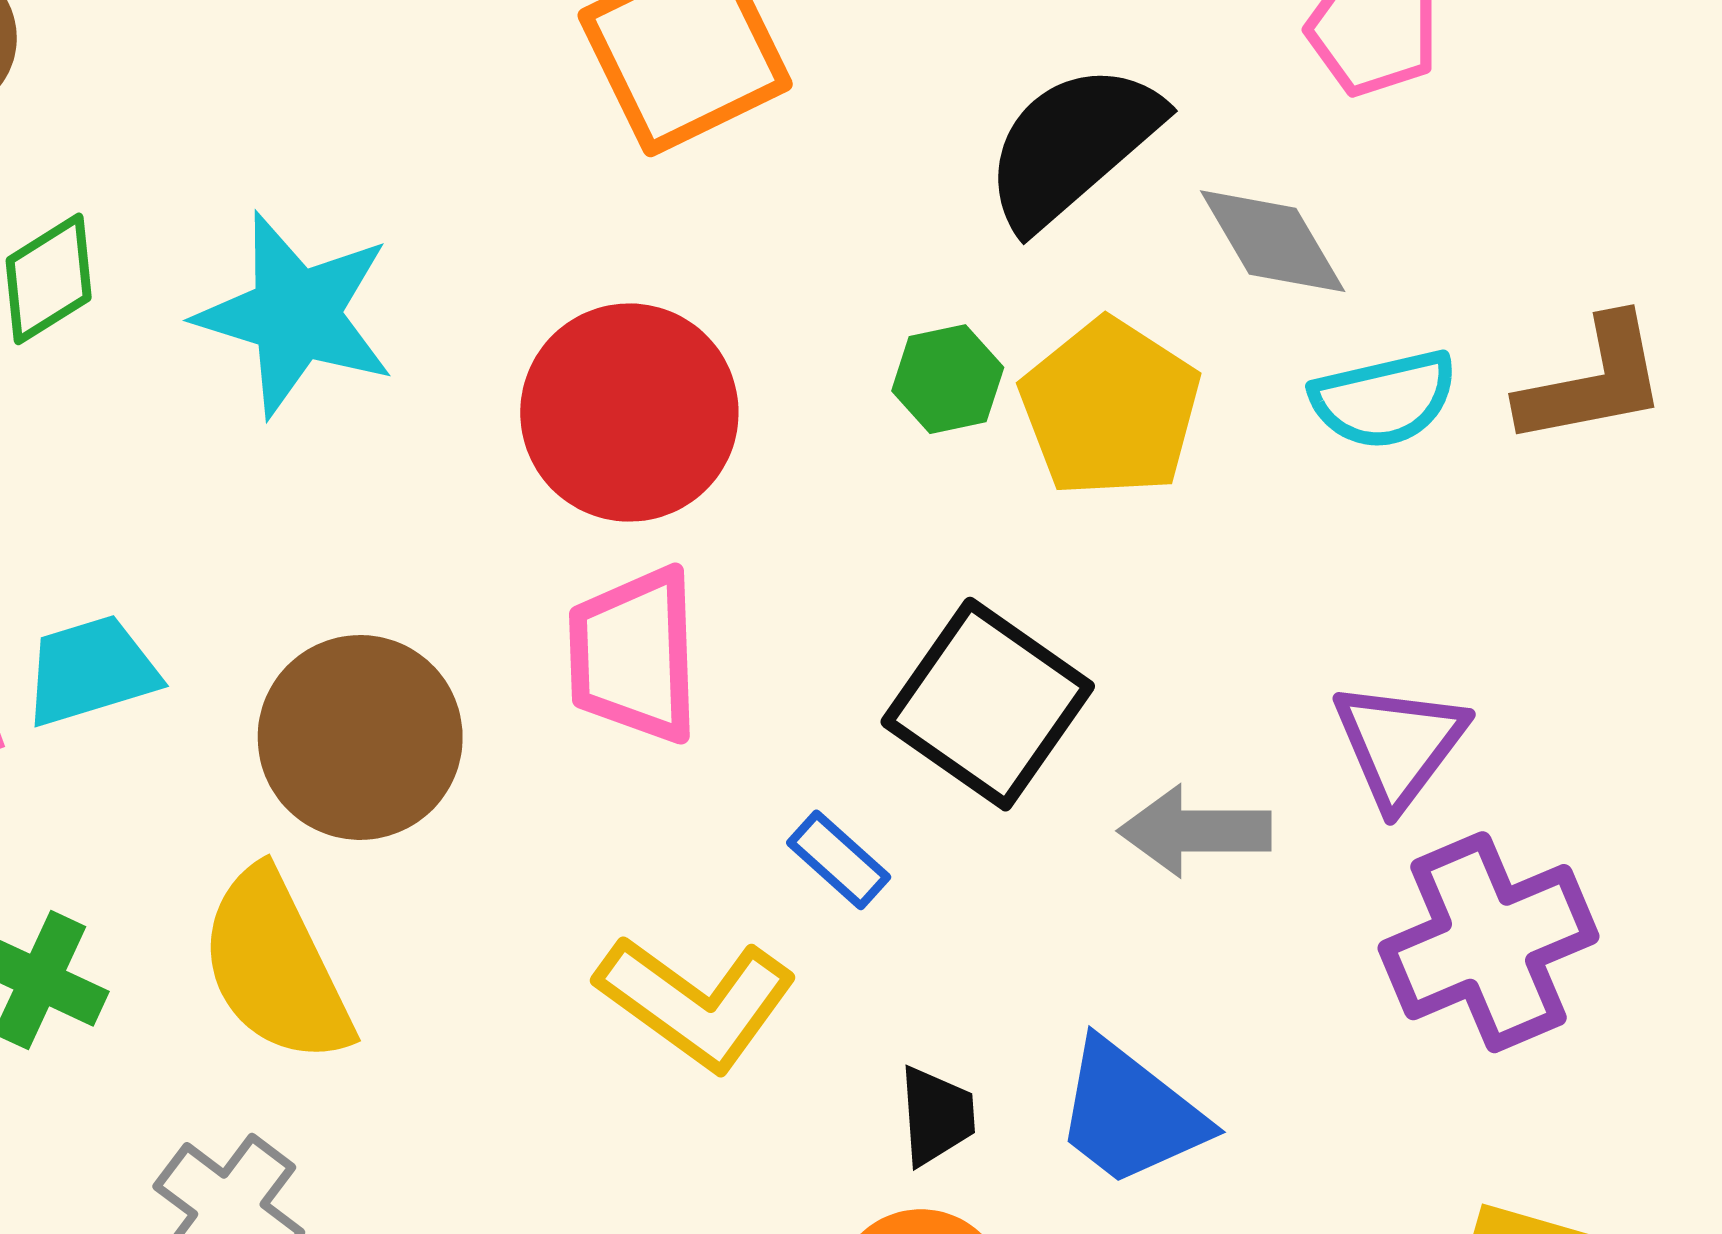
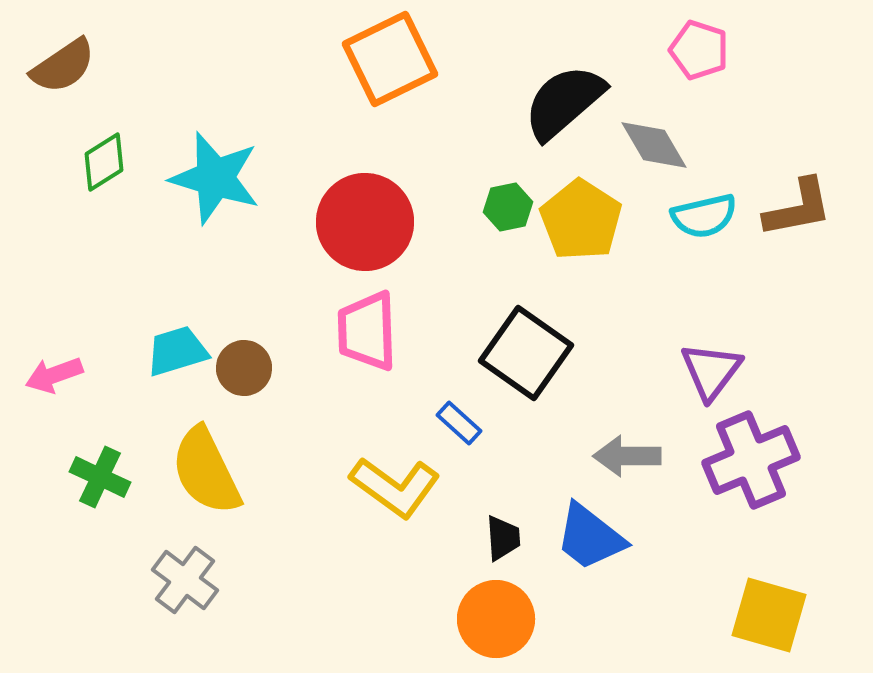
cyan trapezoid: (91, 671) -> (177, 351), moved
brown circle: (360, 737) -> (244, 368), size x0.6
gray arrow: (1195, 831) -> (627, 456), moved

